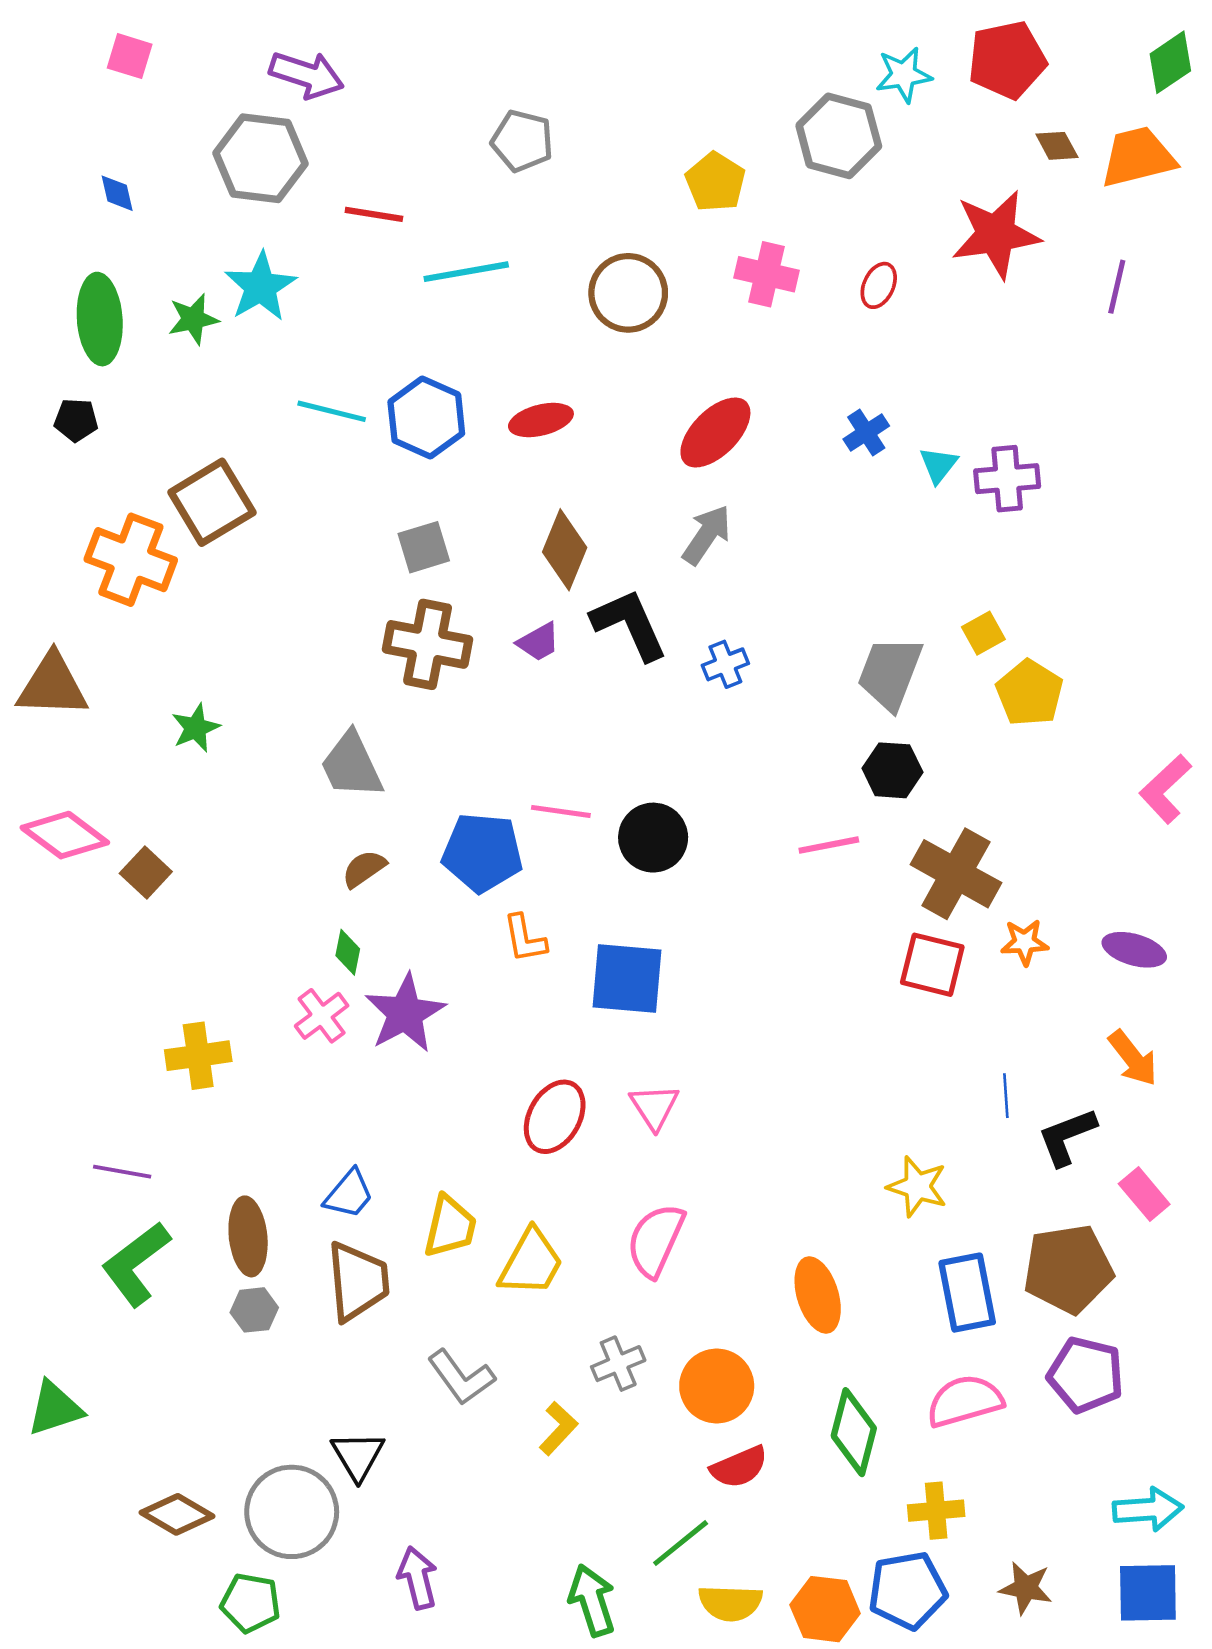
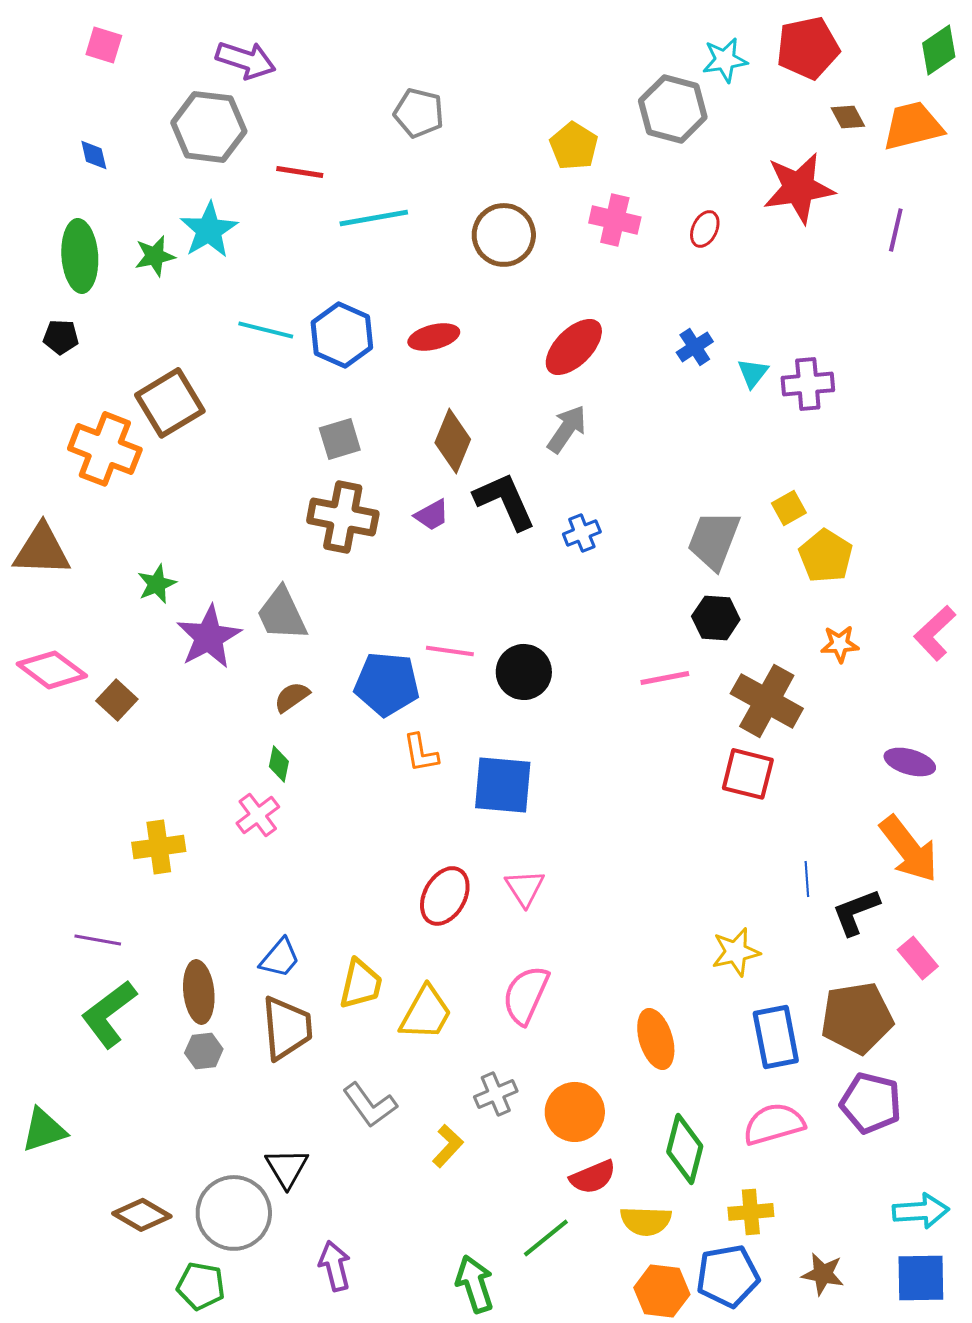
orange star: (1025, 942) -> (840, 644), moved
purple star: (405, 1013) -> (209, 637), moved
orange arrow: (1133, 1058) -> (909, 849), size x1.5
yellow star: (917, 1187) -> (736, 952), turned -30
yellow semicircle: (730, 1603) -> (646, 1221), moved

